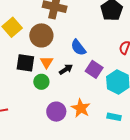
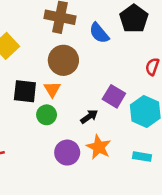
brown circle: (41, 35) -> (63, 60), moved
blue semicircle: (78, 48) -> (99, 33), moved
black arrow: (66, 69) -> (89, 117), moved

